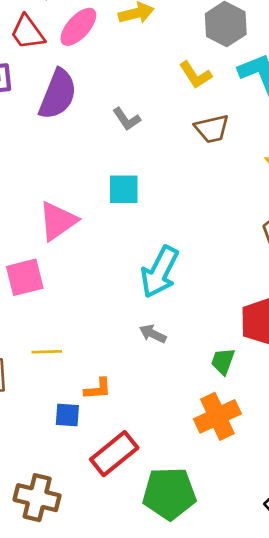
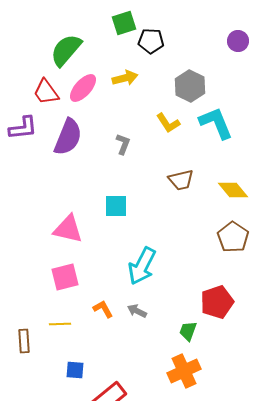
gray L-shape: (127, 119) -> (123, 144), moved, turned -125
brown trapezoid: (212, 129) -> (181, 180), moved
pink triangle: (58, 221) -> (68, 229), turned 48
pink square: (25, 277) -> (65, 277), moved
orange L-shape: (98, 389) -> (103, 309), moved, turned -115

